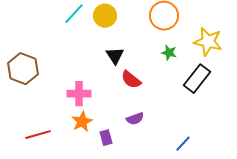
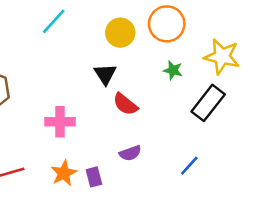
yellow circle: (105, 16) -> (120, 33), moved
orange star: (82, 122) -> (64, 173), moved
blue line: (183, 144) -> (189, 166), moved

